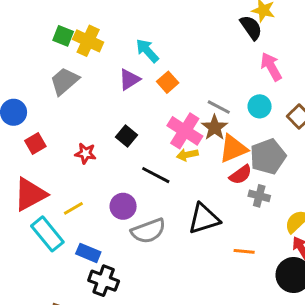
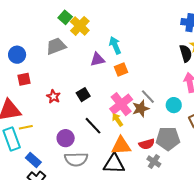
orange triangle: (233, 149) -> (121, 146), moved
yellow arrow: (187, 155) -> (117, 120), turned 48
yellow line: (73, 208) -> (26, 127), moved

